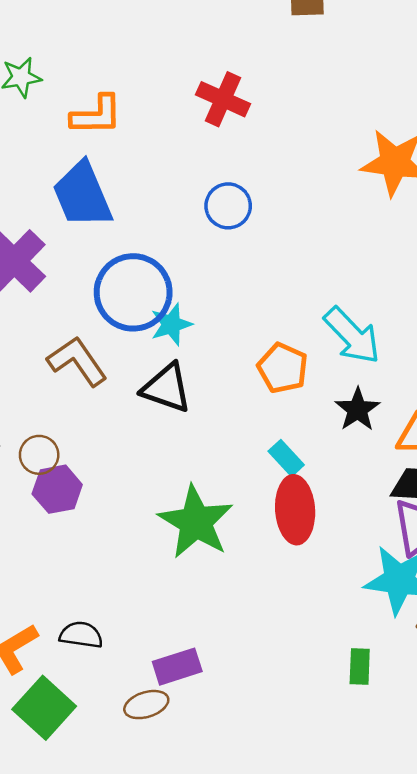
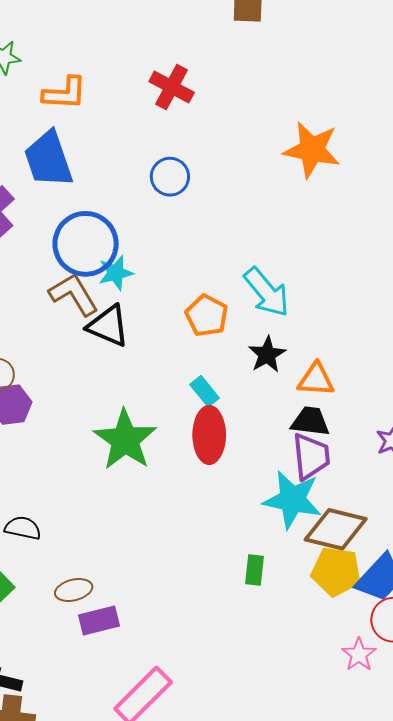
brown L-shape: (77, 361) -> (74, 294), moved
purple rectangle: (177, 667) -> (99, 621), moved

